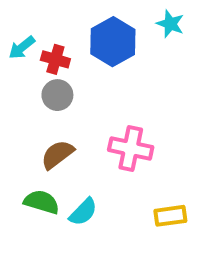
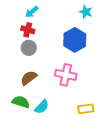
blue hexagon: (113, 42) -> (75, 40), moved
cyan arrow: (22, 48) -> (32, 12), moved

